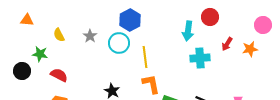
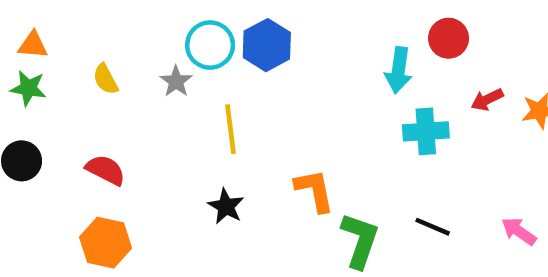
cyan circle: (119, 43) -> (210, 45), moved
red arrow: (227, 44) -> (487, 100), turned 32
green star: (40, 54) -> (28, 88), moved
yellow line: (145, 57) -> (230, 129), moved

